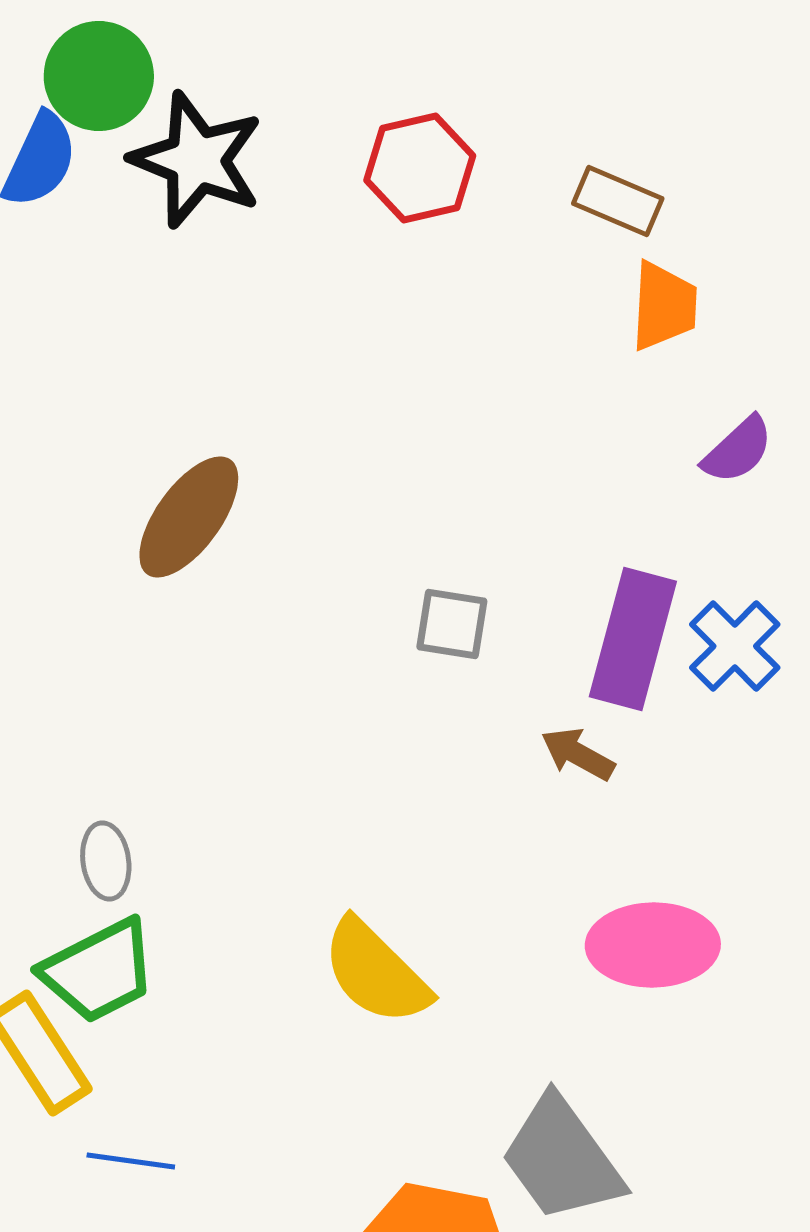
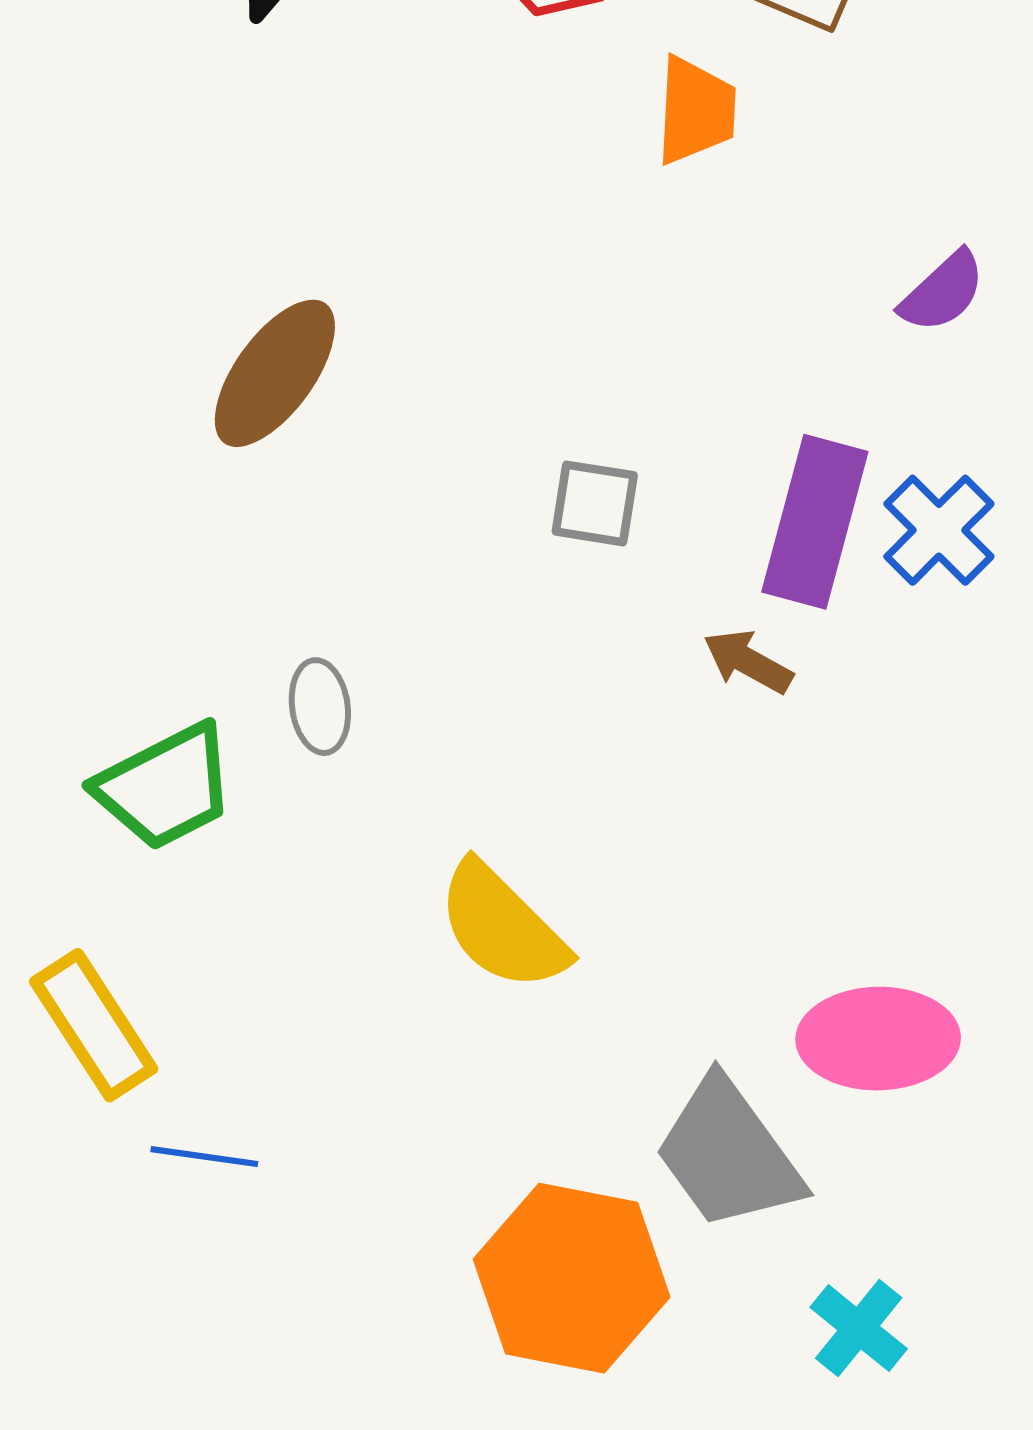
orange trapezoid: (664, 306) -> (696, 111), moved
gray ellipse: (106, 861) -> (320, 707), moved
pink ellipse: (653, 945) -> (878, 1039), moved
green trapezoid: (99, 971) -> (165, 787), moved

